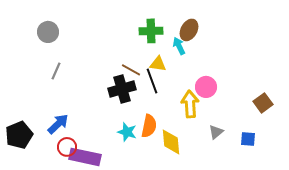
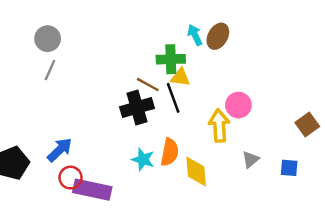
green cross: (151, 31) -> (171, 59), moved
cyan arrow: (179, 46) -> (195, 35), moved
gray line: (56, 71) -> (50, 70), moved

